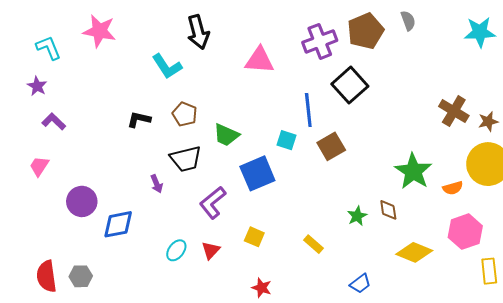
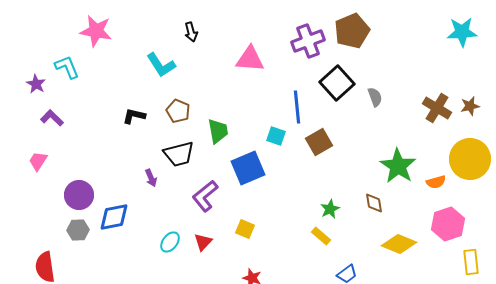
gray semicircle: (408, 21) -> (375, 97), moved
black arrow: (198, 32) -> (191, 32), size x0.6
cyan L-shape: (49, 48) -> (67, 67), moved
brown star: (488, 121) -> (470, 106), moved
green trapezoid: (226, 135) -> (218, 131), turned -124
green star: (357, 216) -> (330, 209), moved
yellow rectangle: (314, 244) -> (321, 236), moved
gray hexagon: (81, 276) -> (78, 230), moved

